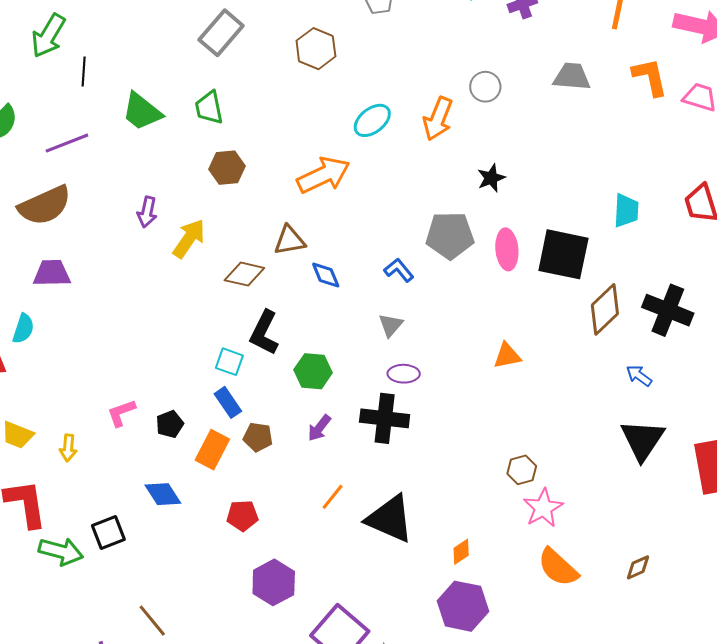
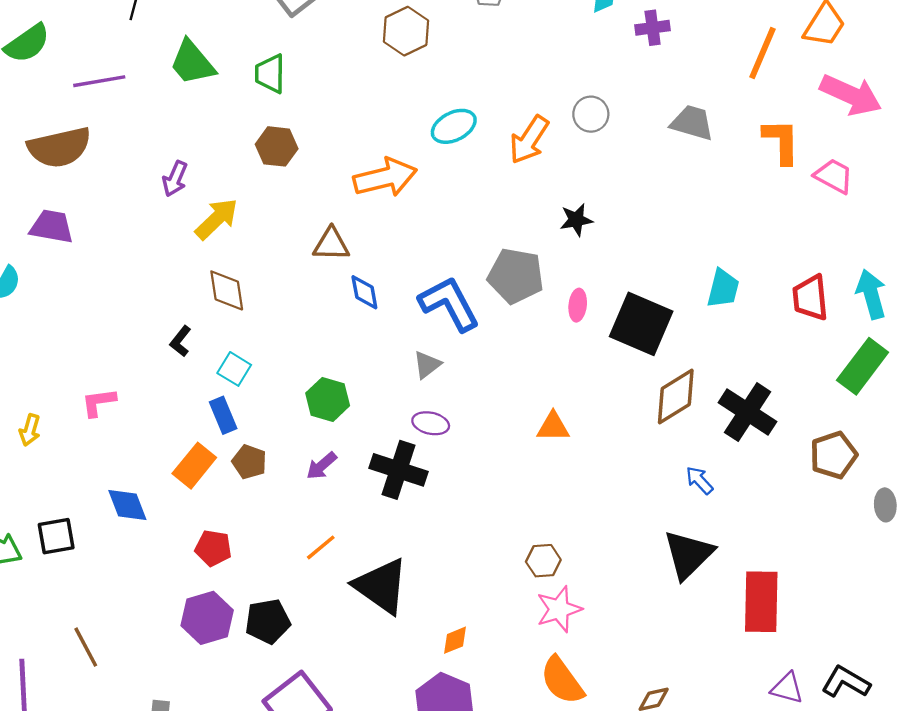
pink ellipse: (507, 249) -> (578, 305), size x0.7
blue L-shape: (399, 270) -> (449, 304), size x1.8
brown diamond: (244, 274) -> (227, 290), moved, turned 57
black L-shape: (264, 333) -> (180, 341), moved, size x0.6
black pentagon: (170, 424) -> (268, 621), moved, size x1.4
purple hexagon: (274, 582) -> (207, 618), moved

